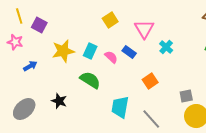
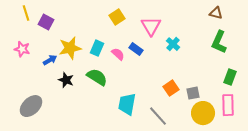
pink star: (15, 42) -> (22, 49), moved
blue arrow: (30, 66) -> (50, 60), moved
orange square: (150, 81) -> (171, 88), moved
black star: (59, 101) -> (66, 80), moved

